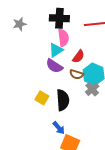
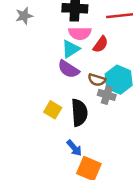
pink semicircle: (63, 38) -> (80, 33), turned 96
red semicircle: (78, 57) -> (101, 44), moved
gray cross: (92, 89) -> (107, 95), moved, turned -32

